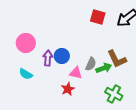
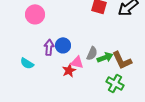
pink circle: (26, 43) -> (35, 14), moved
brown L-shape: (117, 59) -> (122, 60), moved
red star: (68, 89) -> (69, 70), moved

